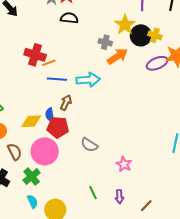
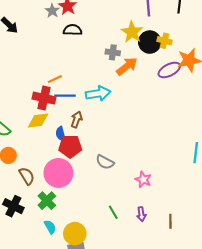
red cross: (35, 55) -> (44, 98), moved
yellow diamond: (31, 121) -> (38, 120), moved
brown line: (146, 206) -> (170, 221), turned -40

